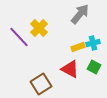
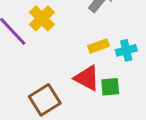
cyan cross: (93, 43) -> (126, 50), moved
green square: (94, 67) -> (110, 87), moved, turned -32

